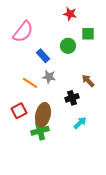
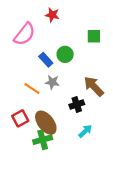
red star: (70, 14) -> (52, 15), moved
green circle: (68, 46) -> (65, 54), moved
brown arrow: (88, 81) -> (94, 86), size x1.5
brown ellipse: (43, 115) -> (46, 123), turned -50

